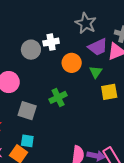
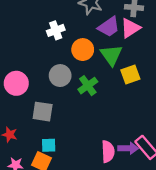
gray circle: (31, 50) -> (60, 76), moved
green triangle: (96, 72) -> (111, 55), size x1.5
green cross: (58, 97) -> (88, 86), moved

